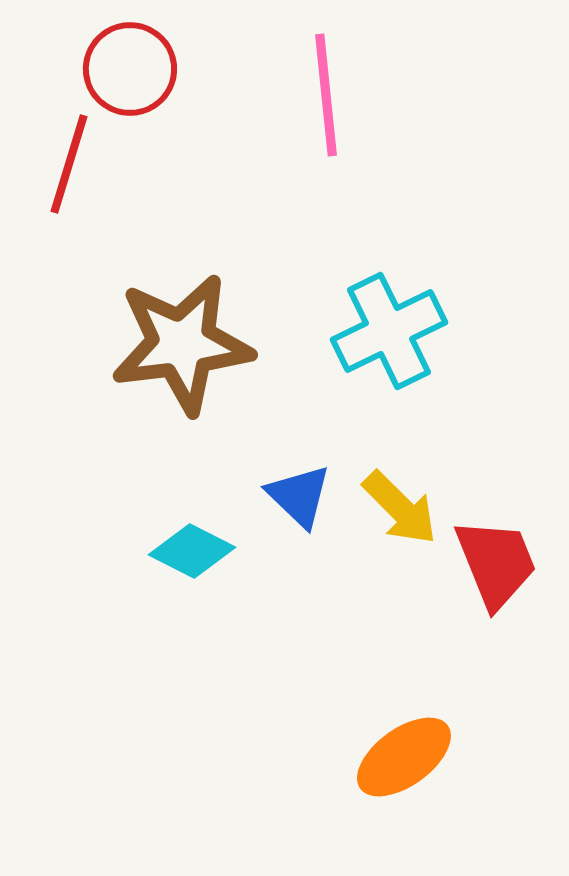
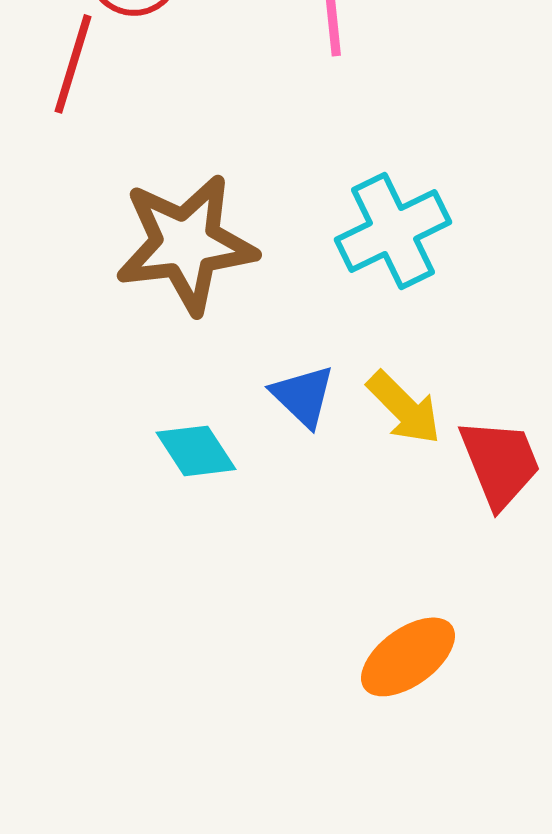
cyan diamond: (192, 551) -> (196, 451), turned 30

